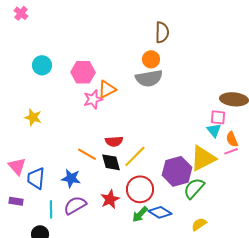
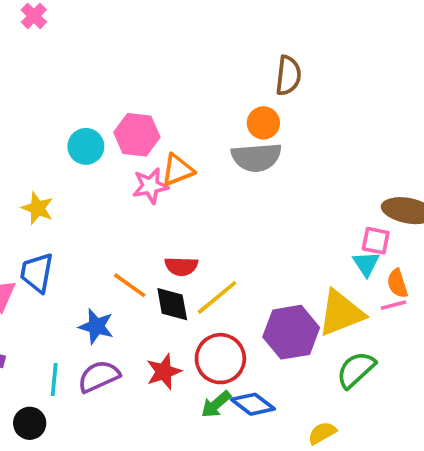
cyan circle: (42, 65) -> (86, 146), moved
blue trapezoid: (36, 178) -> (37, 273), moved
green semicircle: (194, 188) -> (356, 370), moved

